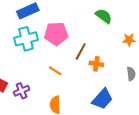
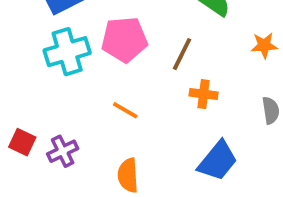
brown line: (81, 51) -> (182, 54), moved

